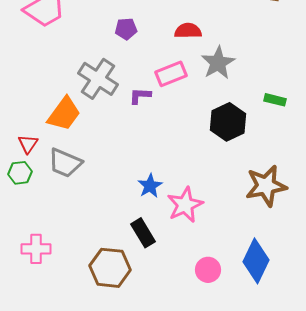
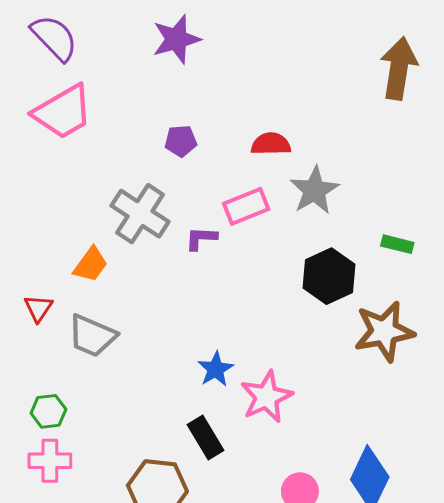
orange trapezoid: (64, 114) -> (91, 265), size x0.7
green hexagon: (20, 173) -> (48, 411), moved
brown star: (266, 186) -> (384, 331), moved

